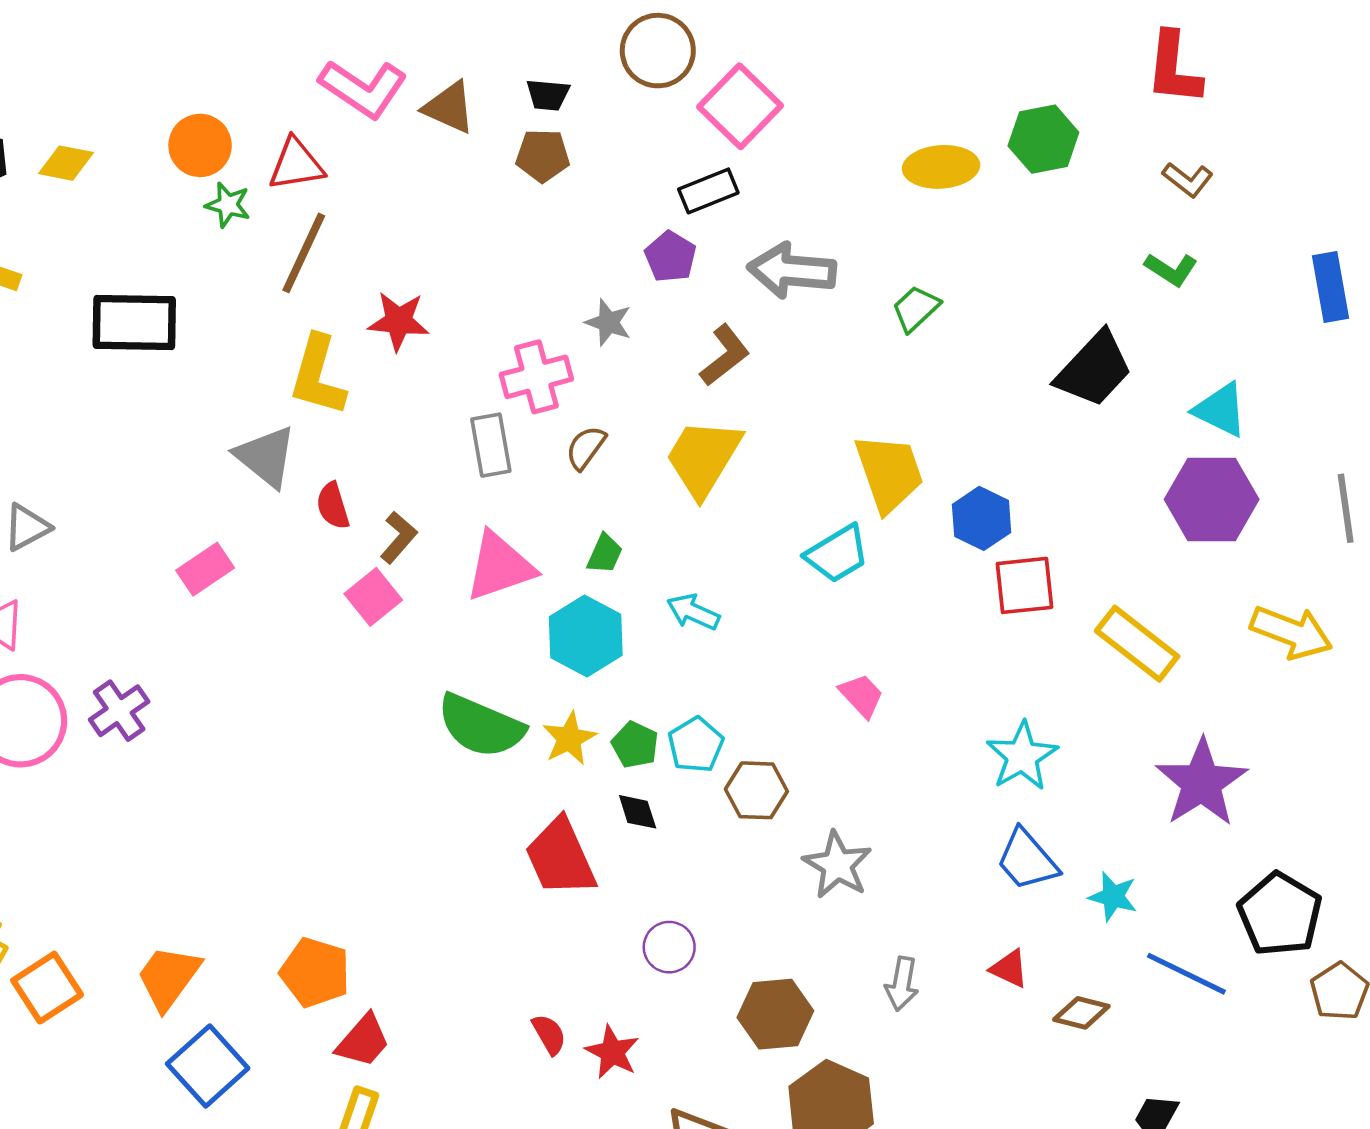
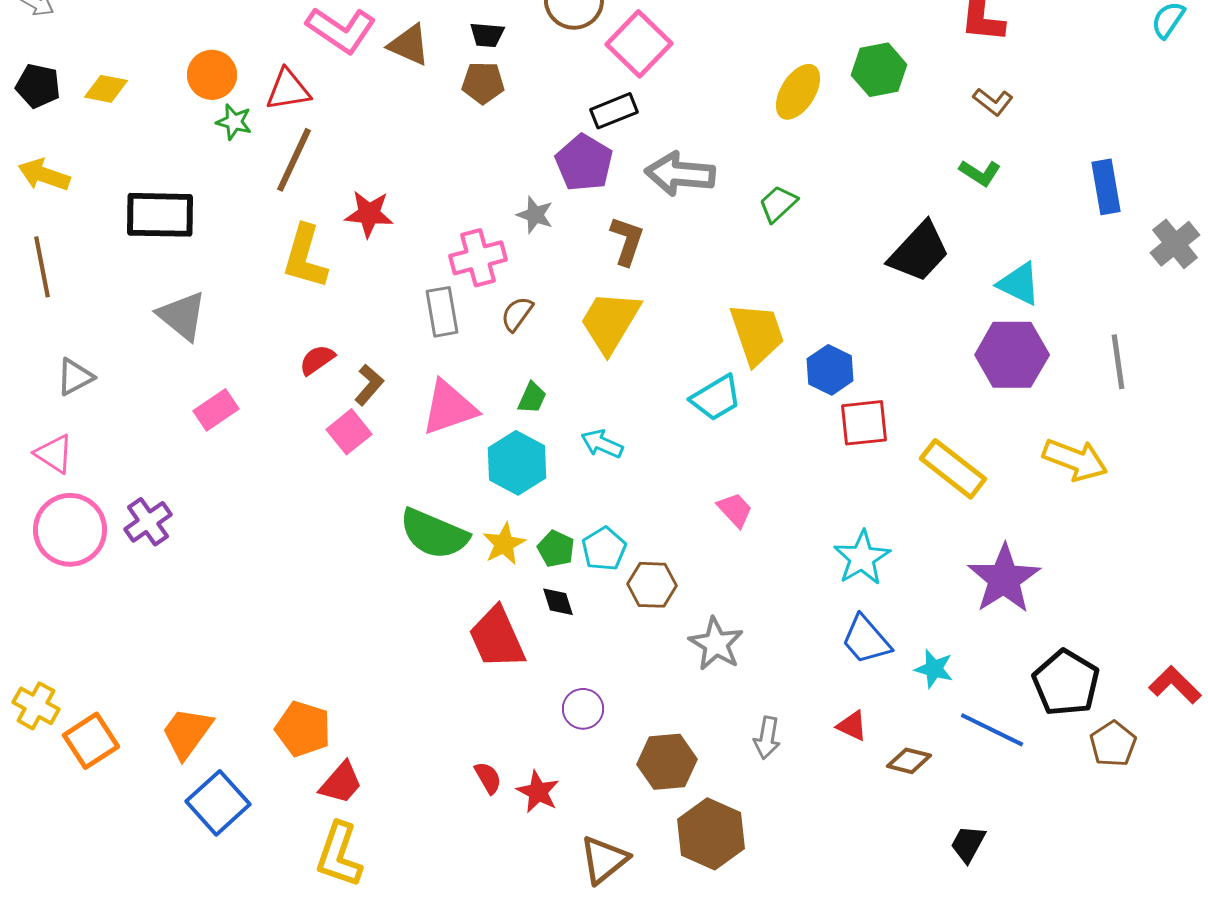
yellow ellipse: (941, 167) -> (798, 92), turned -54
purple pentagon: (670, 257) -> (584, 163), size x1.4
brown L-shape: (725, 355) -> (627, 241), turned -33
gray triangle: (266, 456) -> (182, 316), moved
red semicircle: (333, 506) -> (317, 360), turned 72

